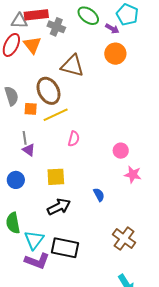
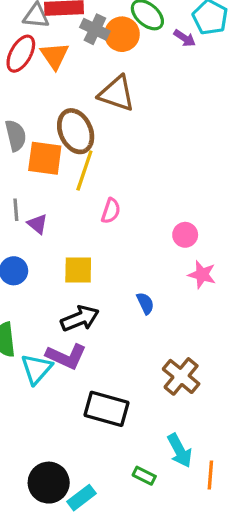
orange circle: (115, 54) -> (122, 34), moved
orange square: (31, 109) -> (45, 158), size x1.6
yellow line: (56, 115) -> (84, 170), turned -50
gray line: (25, 138) -> (16, 210), moved
black rectangle: (65, 248) -> (106, 409), moved
purple L-shape: (37, 261) -> (66, 356), moved

